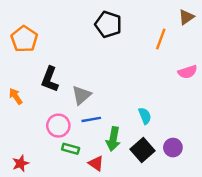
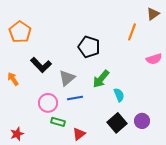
black pentagon: (108, 24) -> (89, 47), moved
black L-shape: (50, 79) -> (41, 65), turned -65
green arrow: (113, 139) -> (101, 79), moved, turned 30
red triangle: (96, 163) -> (79, 134), turned 48

